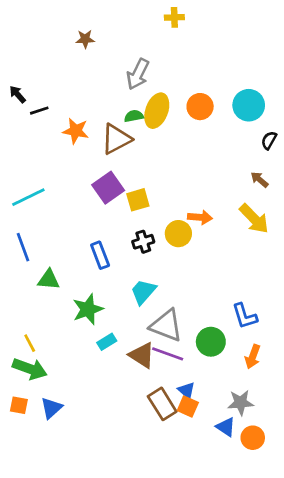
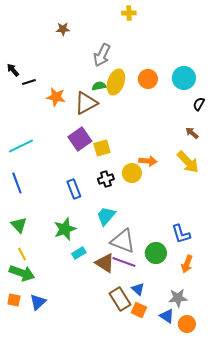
green triangle: (49, 280) -> (19, 225), moved, turned 42
orange square: (188, 407) -> (139, 310), moved

